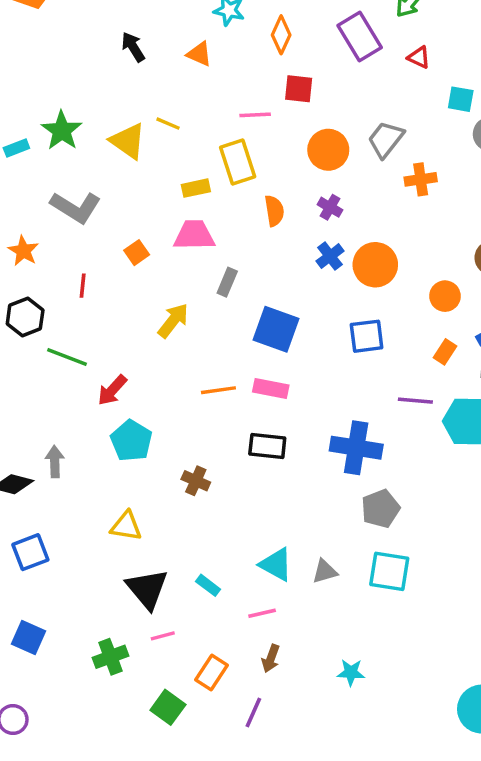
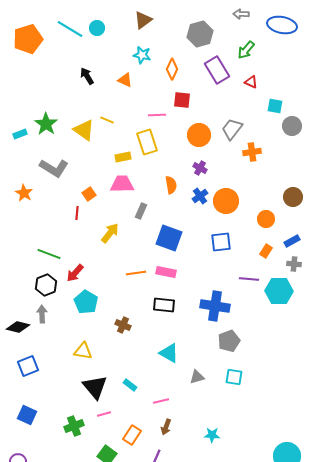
orange semicircle: (274, 211) -> (171, 185), moved
red line: (83, 286) -> (77, 213), moved
black hexagon: (25, 317) -> (46, 285), moved
cyan triangle: (276, 564) -> (169, 353), moved
cyan square: (389, 571) -> (234, 377), size x0.7

